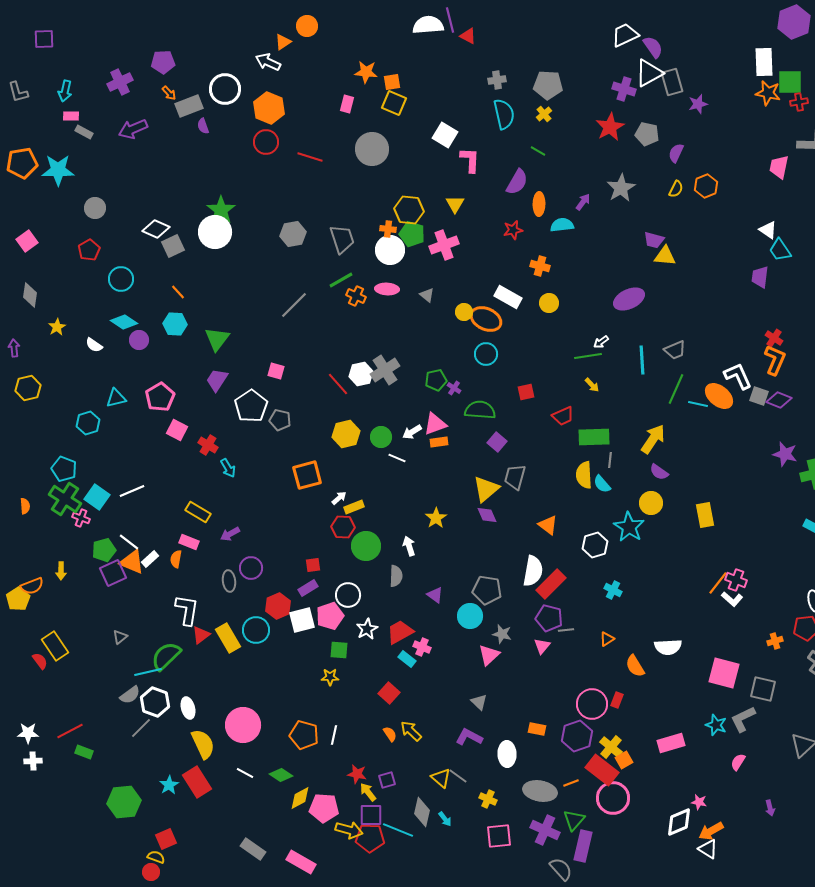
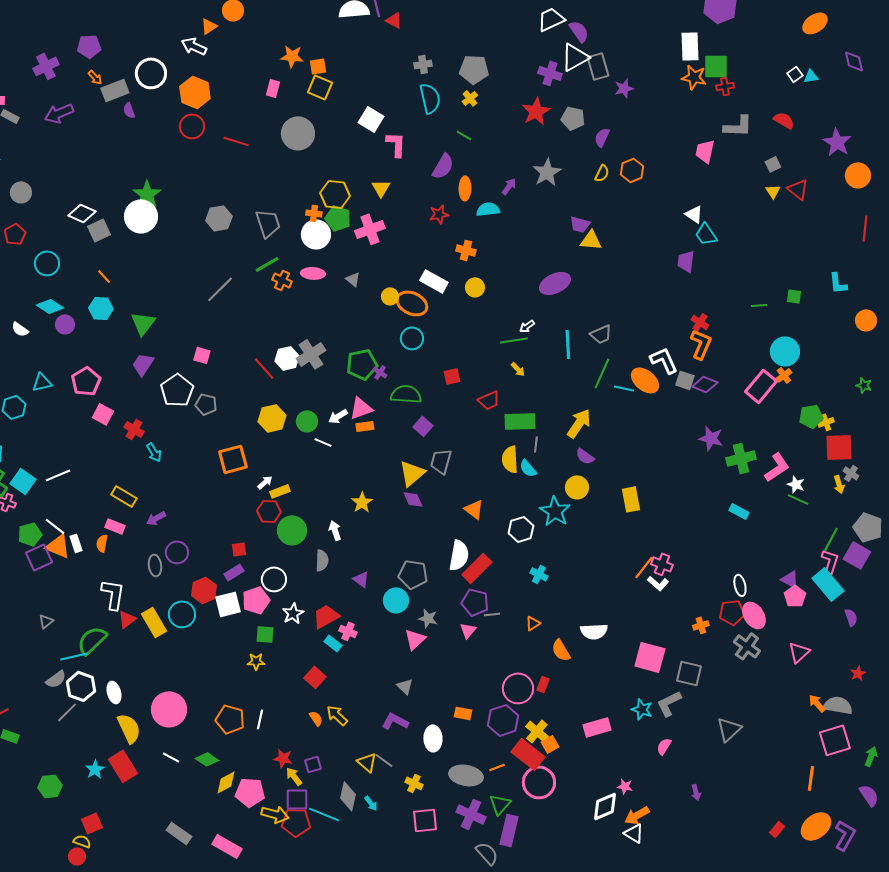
green pentagon: (436, 380) -> (362, 364), size x1.4
white rectangle: (150, 559) -> (76, 543), turned -66
green hexagon: (124, 802) -> (50, 786), size x0.7

